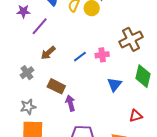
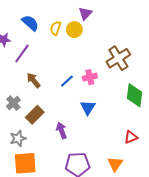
brown arrow: (48, 53) -> (33, 80), turned 98
blue triangle: (114, 85) -> (88, 107), moved
brown rectangle: (56, 86) -> (35, 115), moved, turned -66

